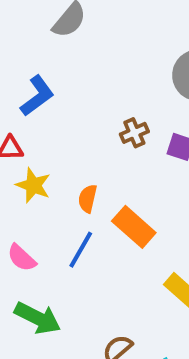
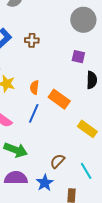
brown cross: (134, 133) -> (32, 40), moved, turned 32

